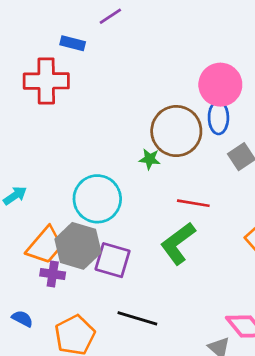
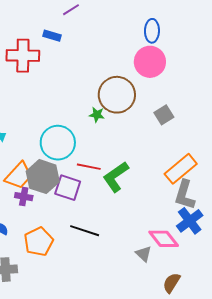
blue rectangle: (73, 43) -> (52, 36), moved
blue ellipse: (218, 118) -> (152, 31), moved
red line: (193, 203) -> (89, 167), moved

